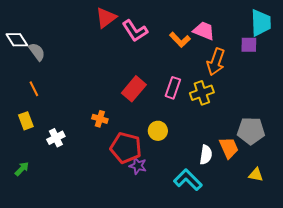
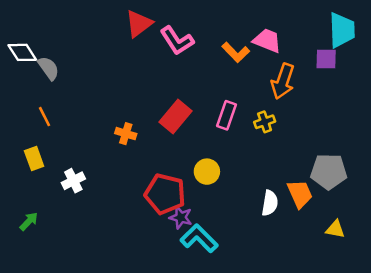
yellow cross: (202, 93) -> (265, 122), size x0.7
orange cross: (100, 119) -> (126, 134), moved
cyan L-shape: (188, 180) -> (199, 238), moved

